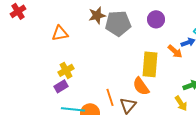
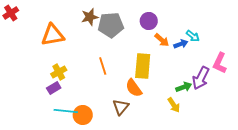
orange triangle: (60, 33) -> (53, 35), size x1.4
orange arrow: (175, 51) -> (162, 40), moved
orange line: (110, 97) -> (103, 66), moved

